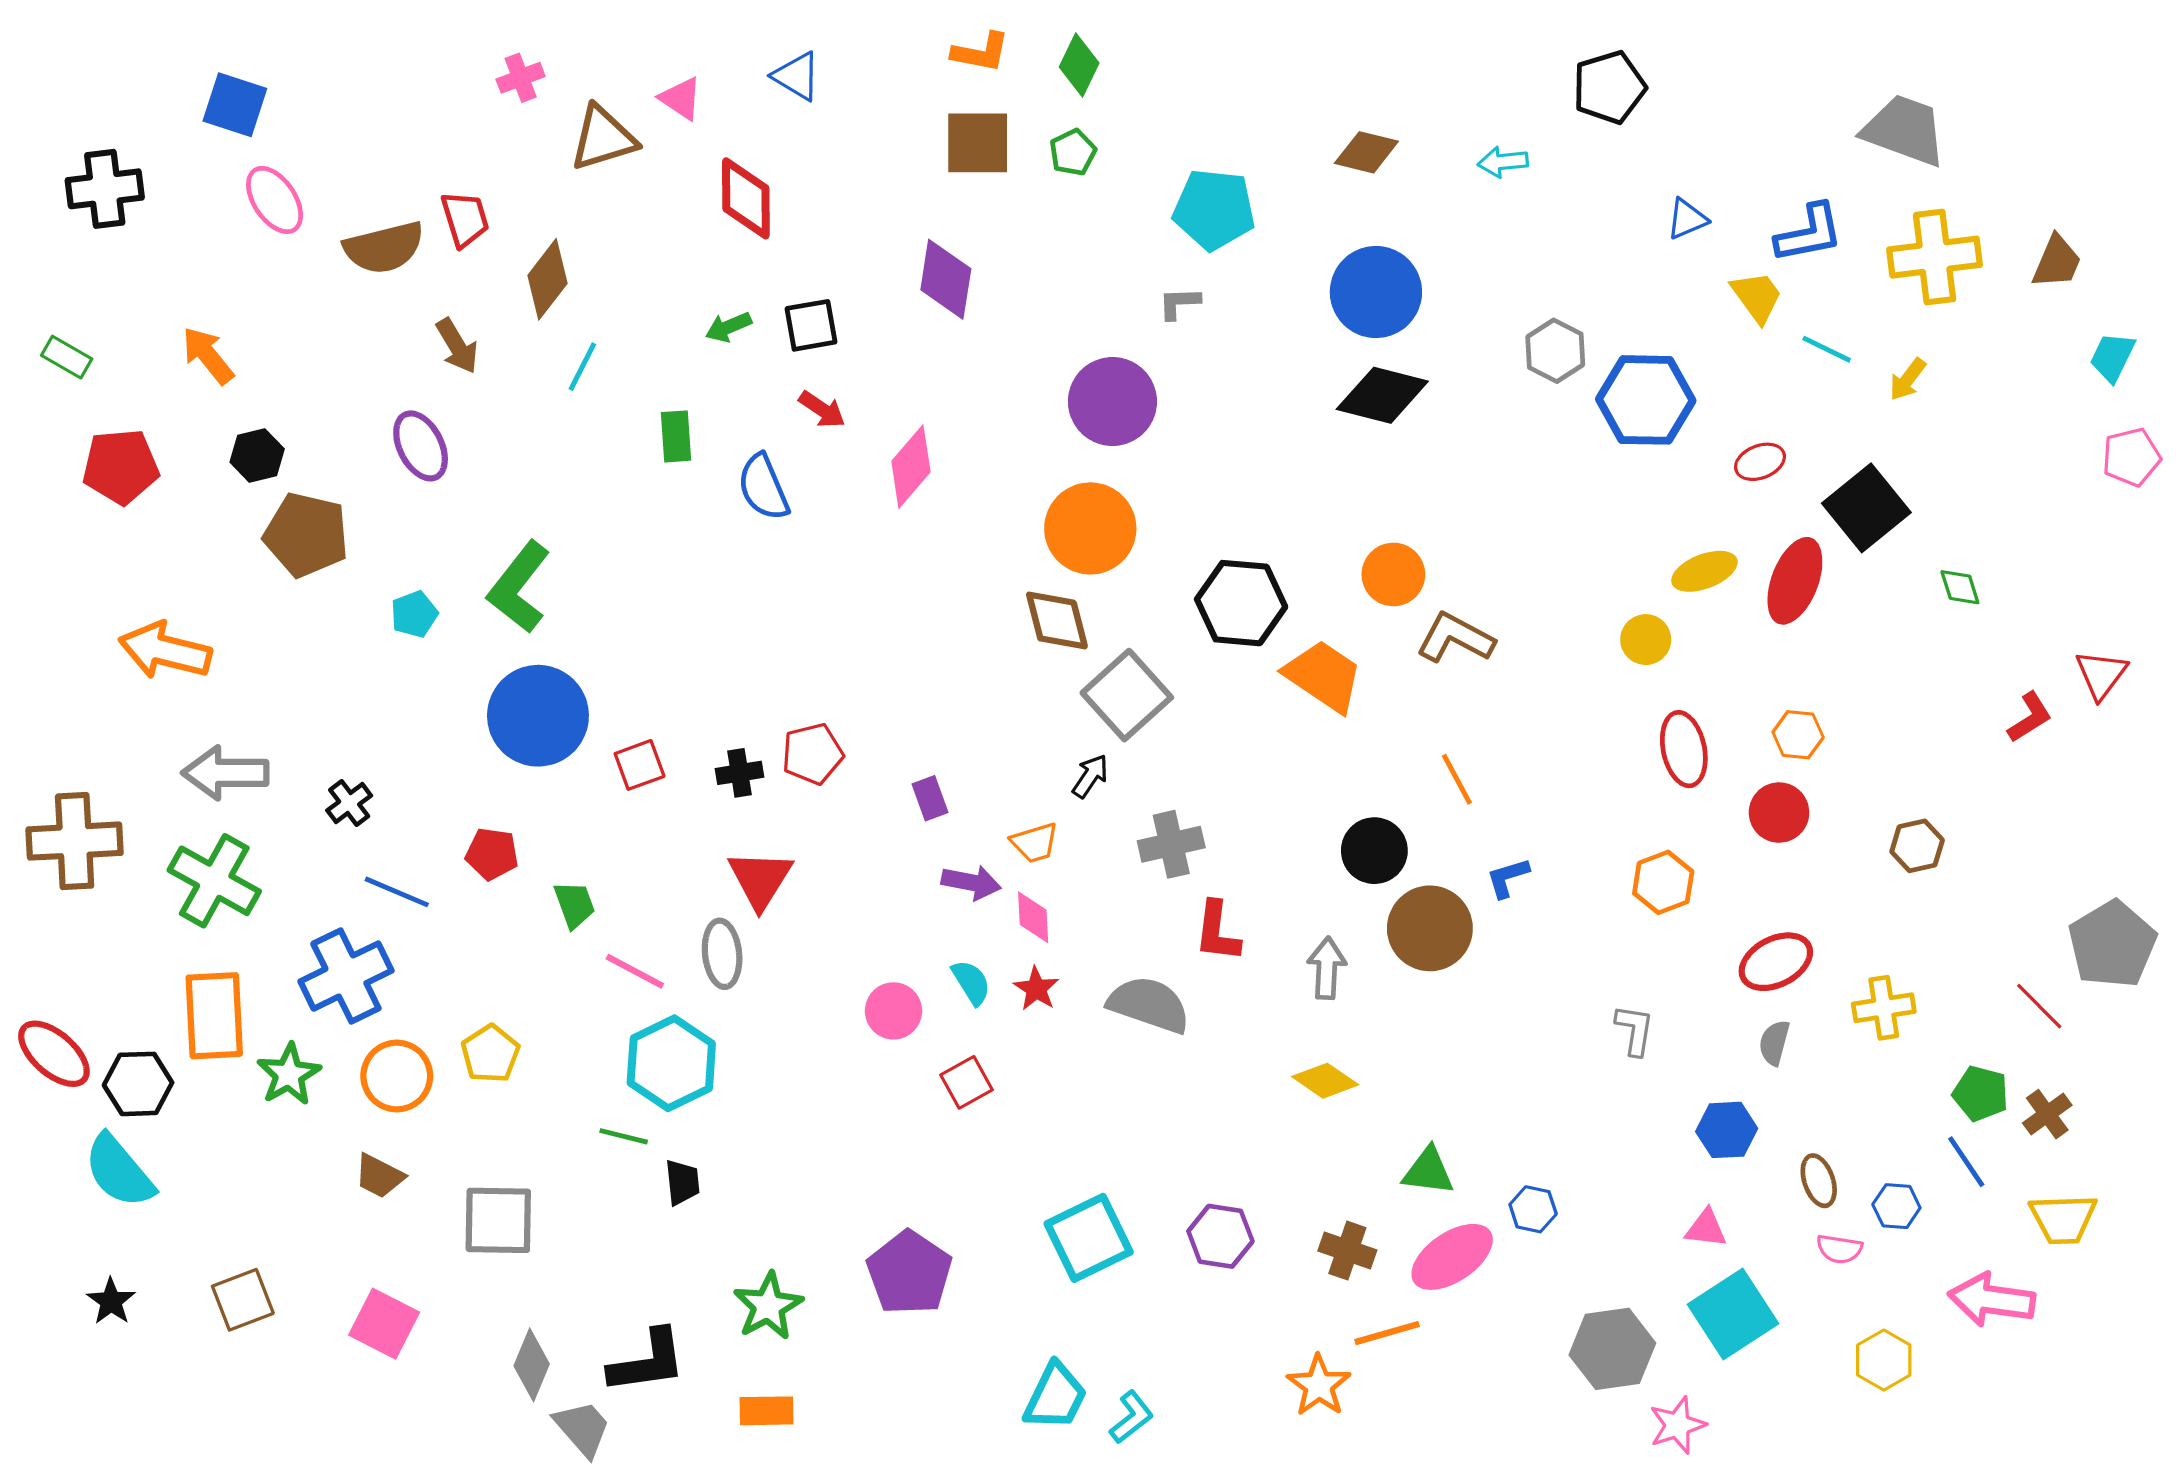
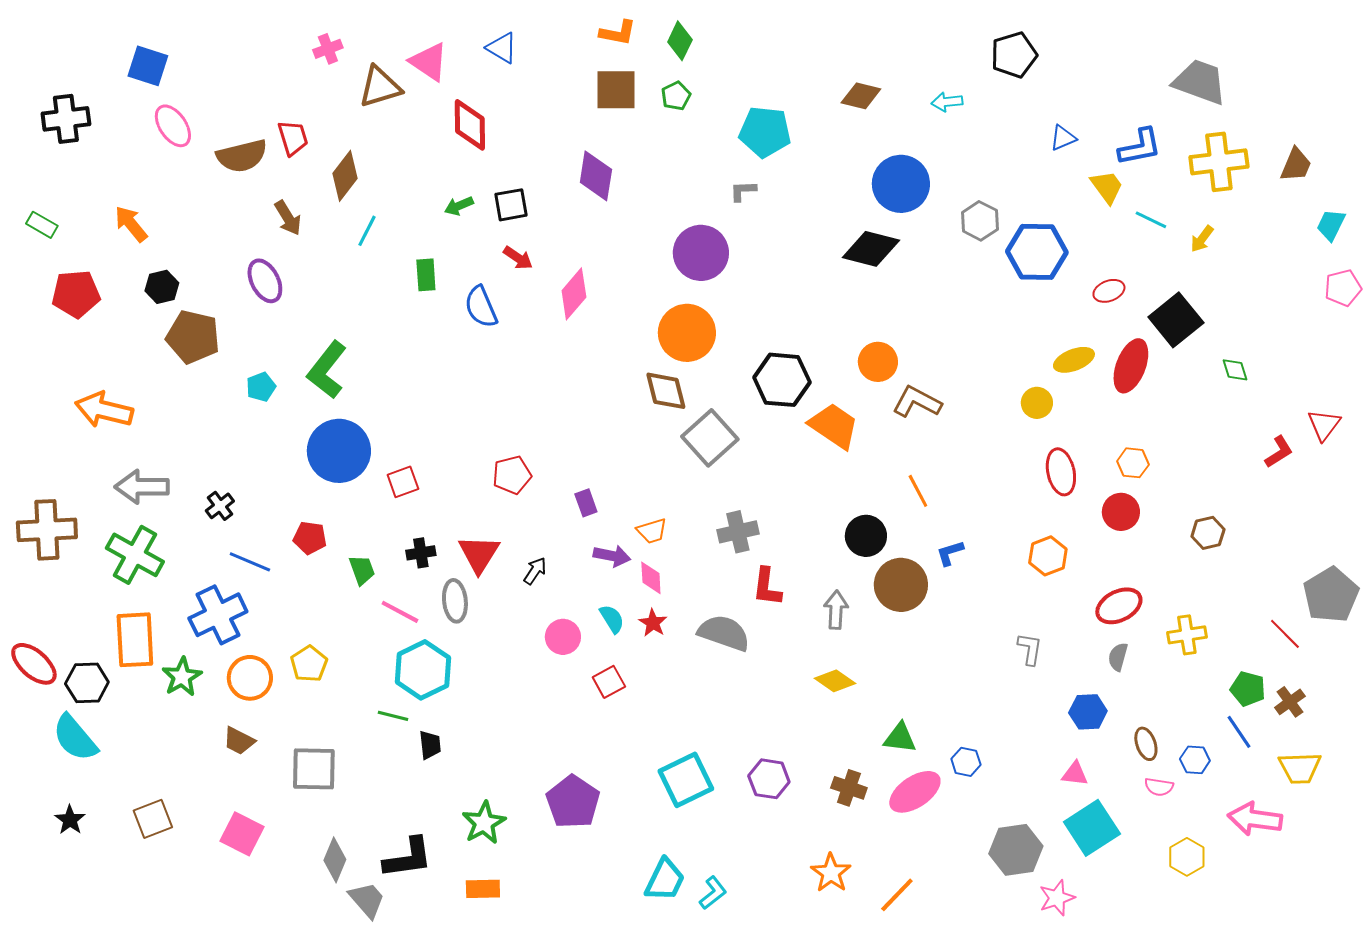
pink triangle: (681, 98) -> (429, 62), size x1.4
blue circle: (1376, 292) -> (901, 184), moved
black cross: (740, 773) -> (421, 553), moved
black arrow: (1090, 776) -> (535, 571), moved
orange line: (1387, 1333) -> (897, 895), moved, turned -30

